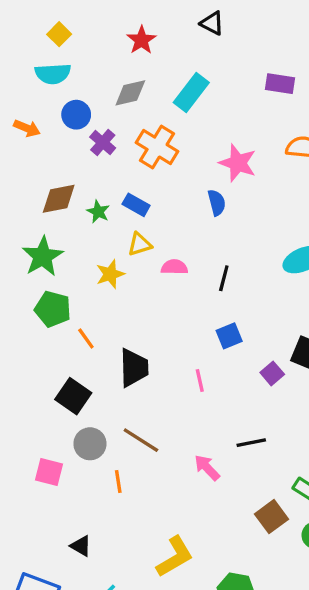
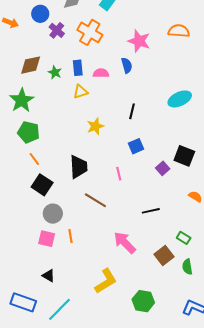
blue rectangle: (136, 205) -> (78, 68), turned 56
pink semicircle: (174, 267) -> (101, 73), moved
yellow star: (110, 274) -> (95, 126), moved
orange line: (86, 338) -> (34, 159), moved
brown line: (141, 440) -> (95, 200), moved
pink arrow: (207, 468) -> (125, 243), moved, size x1.4
pink square: (49, 472) -> (47, 239), moved

